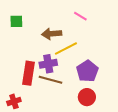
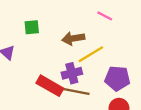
purple pentagon: (87, 71) -> (117, 78), turned -30
red rectangle: (28, 73) -> (50, 86), turned -65

